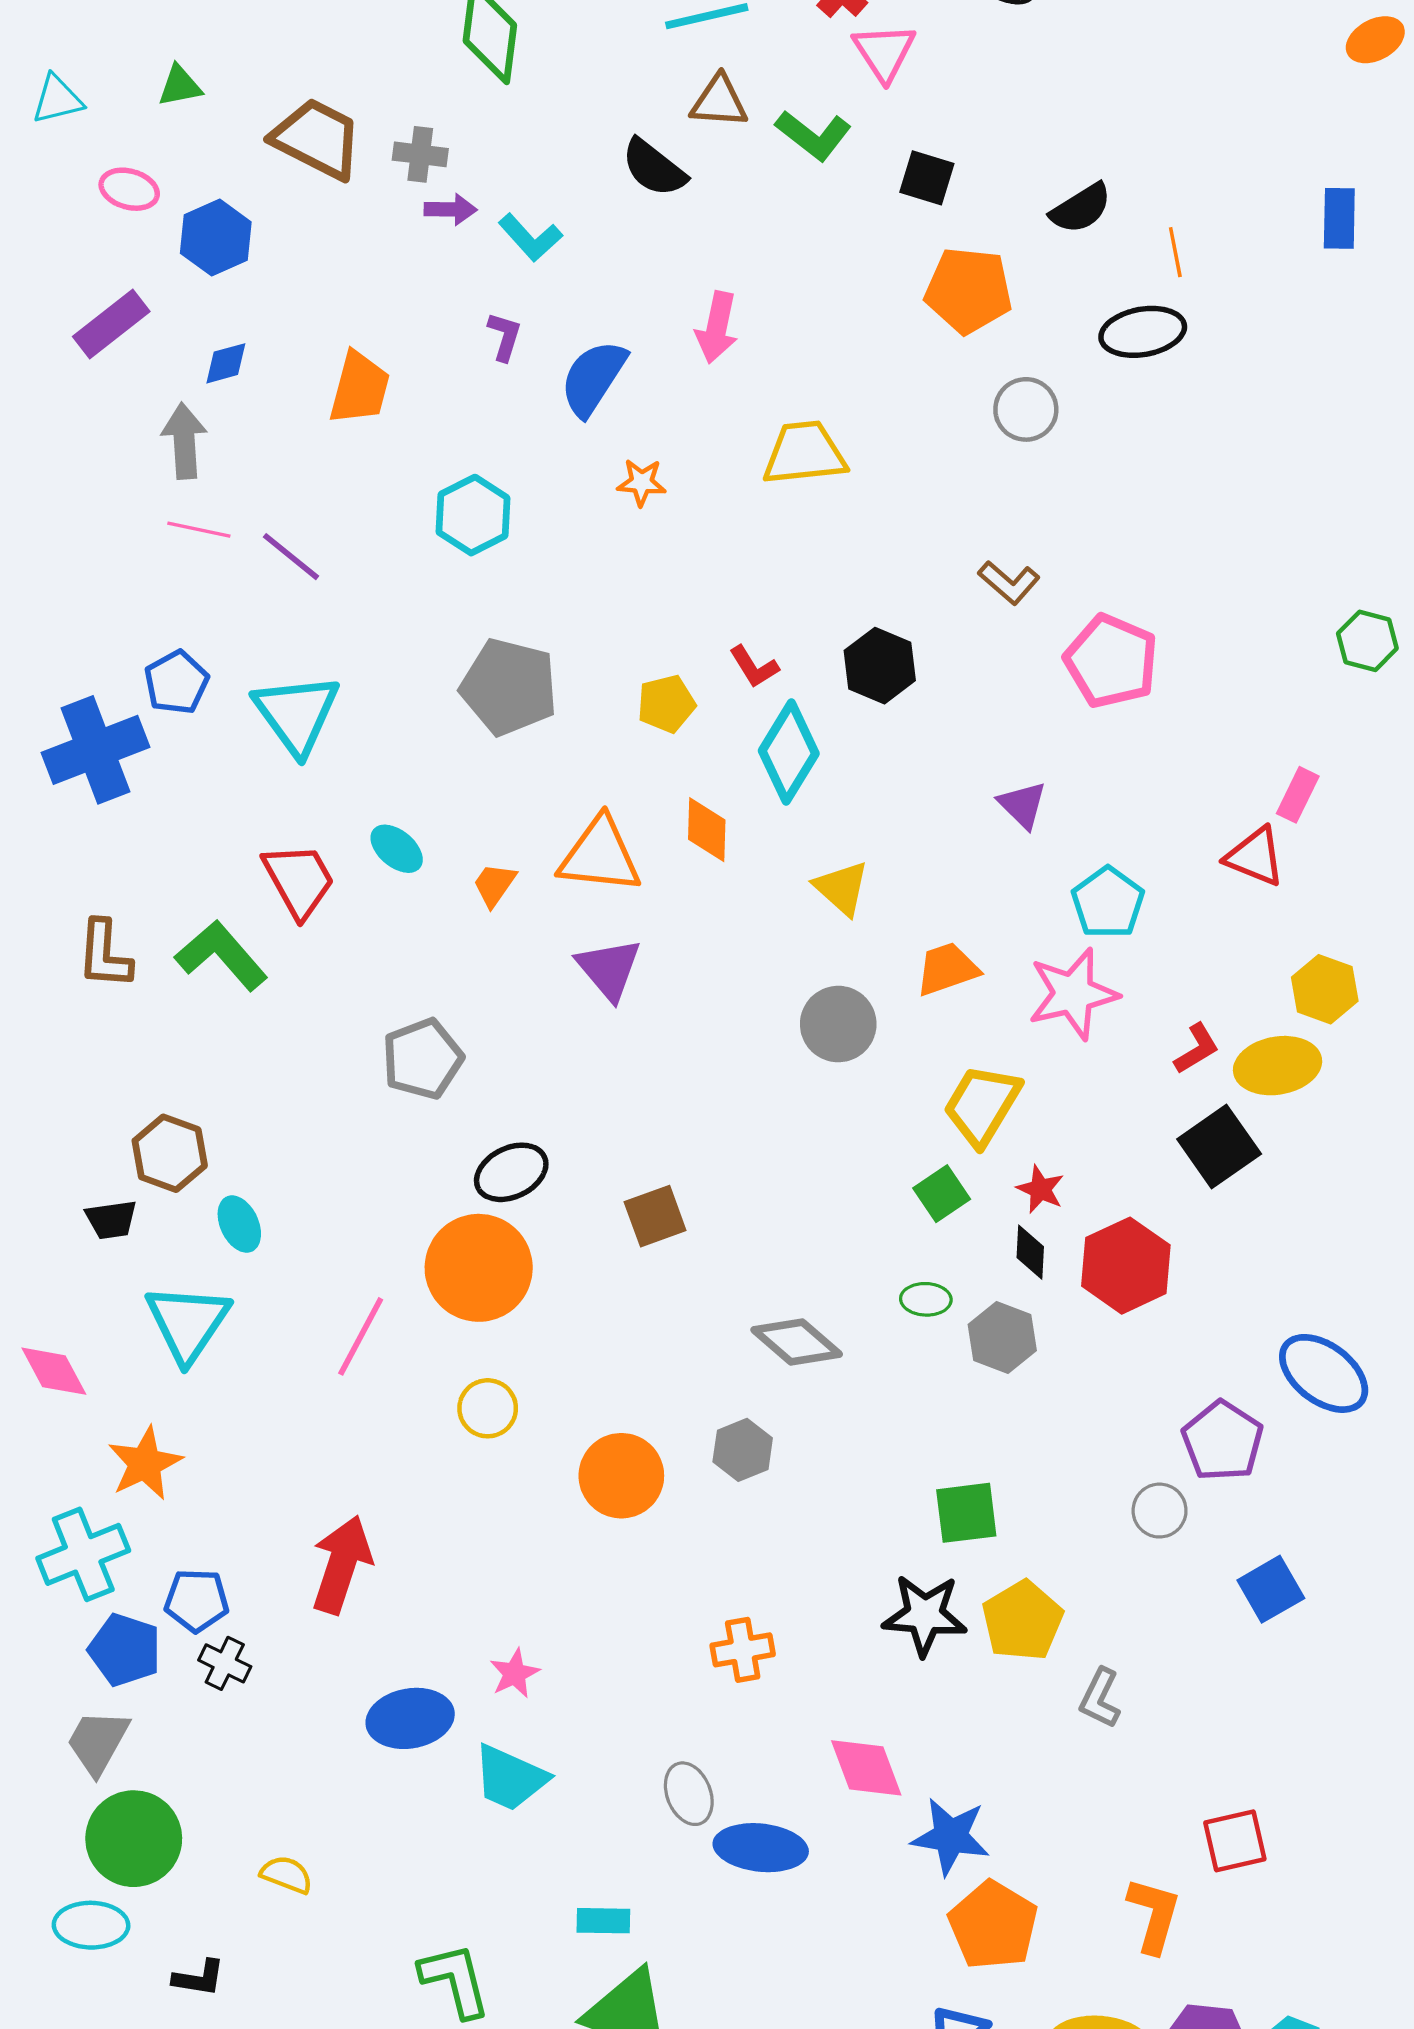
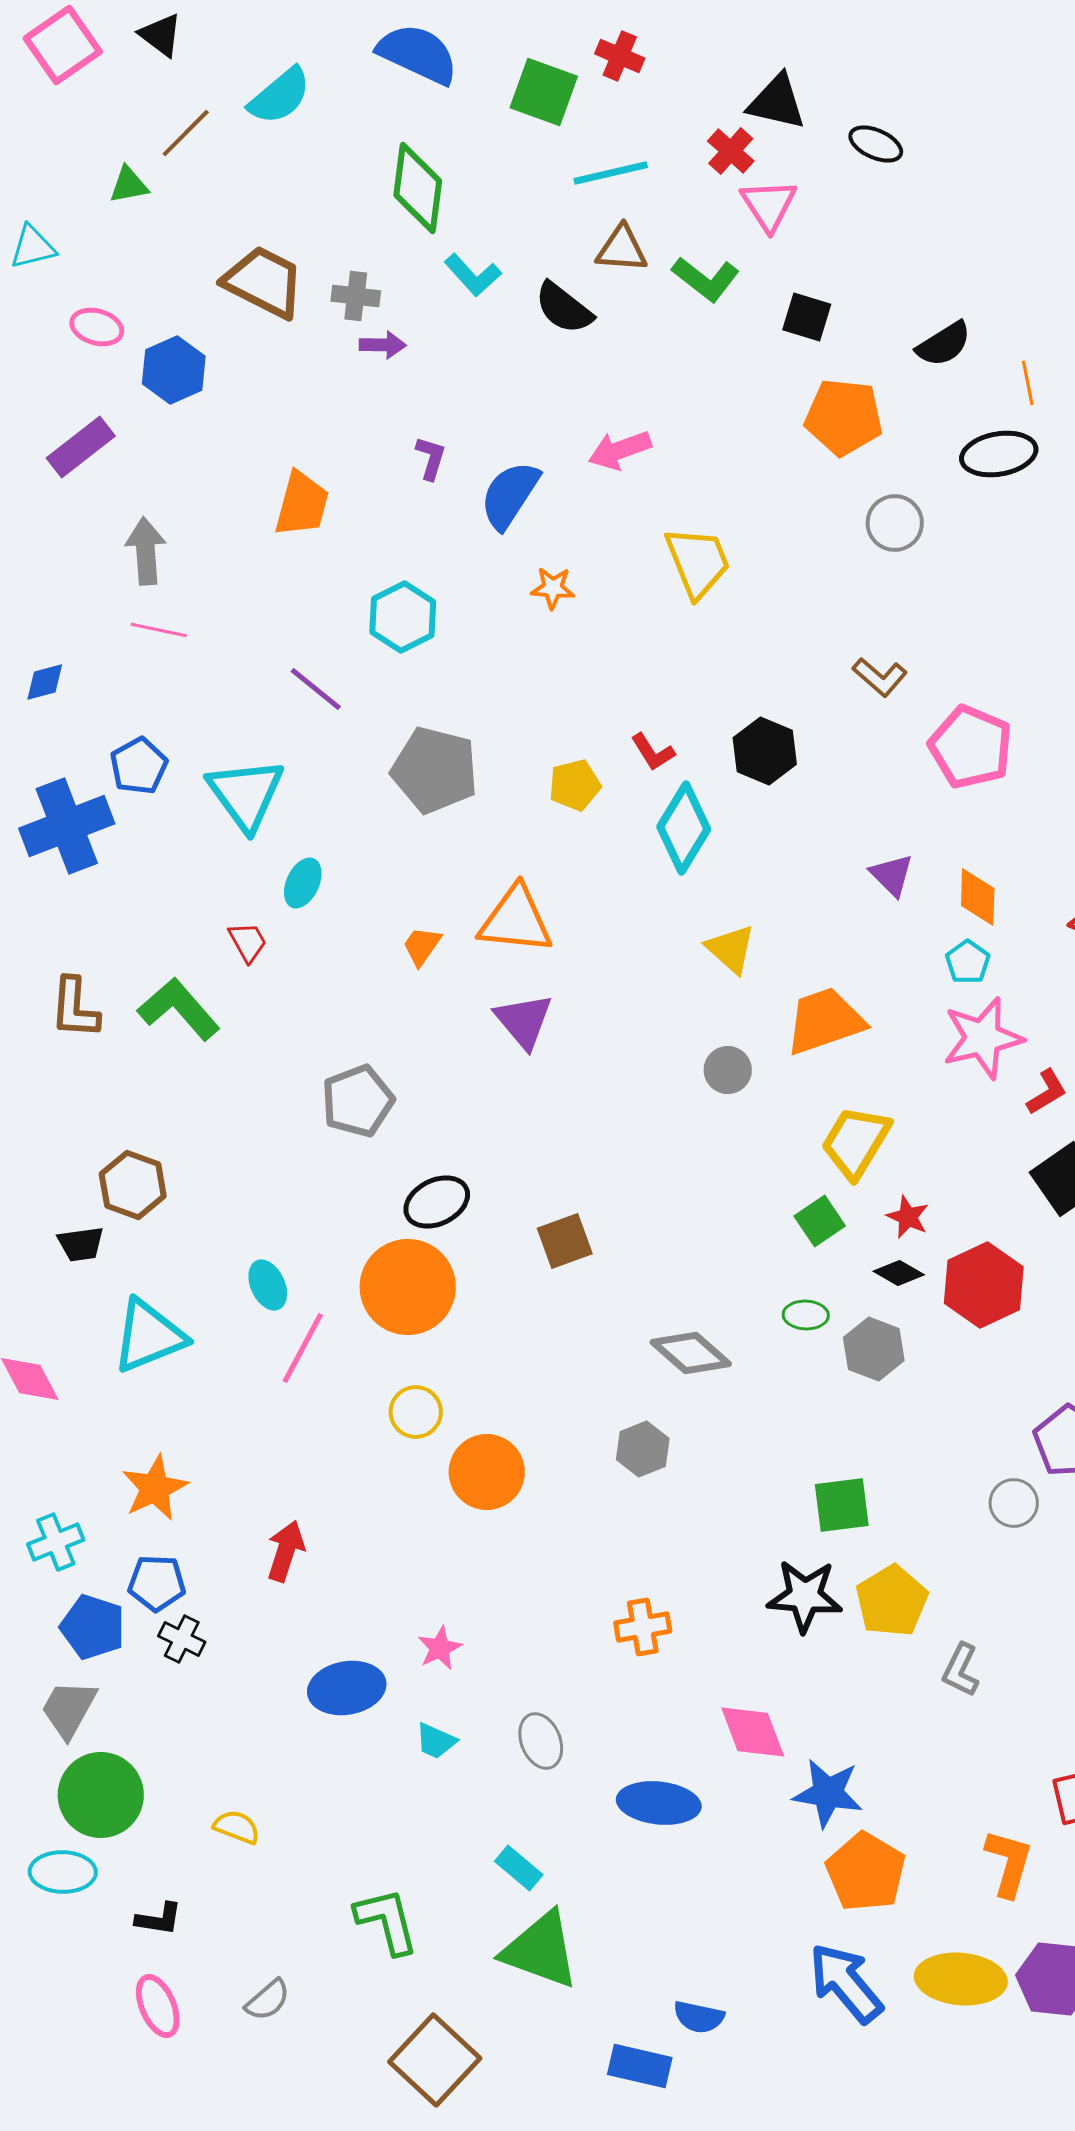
green triangle: (180, 86) -> (129, 185), moved
cyan L-shape: (530, 238) -> (473, 275), moved
pink arrow: (717, 327) -> (620, 450), turned 58
blue diamond: (226, 363) -> (45, 682), moved
yellow trapezoid: (804, 453) -> (698, 562), turned 74
purple line: (291, 557) -> (316, 689), moved
orange diamond: (707, 830) -> (978, 897), moved
cyan ellipse: (397, 849) -> (303, 883), moved, turned 75
red trapezoid: (299, 880) -> (248, 942), size x0.6
cyan pentagon: (1108, 903) -> (968, 962), size x0.7
orange trapezoid: (947, 969) -> (825, 1021), size x1.4
pink star: (1073, 994) -> (983, 1038), moved
gray circle: (838, 1024) -> (728, 1070), size x0.7
cyan ellipse: (239, 1224) -> (268, 1285), moved
black diamond: (1030, 1252) -> (899, 1273), turned -63
cyan triangle: (188, 1323) -> (149, 1336), turned 34
orange star: (145, 1463) -> (155, 1488), moved
orange circle: (621, 1476) -> (487, 1472), moved
cyan cross: (83, 1554) -> (56, 1542), size x0.7
red arrow: (342, 1564) -> (286, 1551), size x0.7
cyan trapezoid: (510, 1778) -> (436, 1741), size x0.6
gray ellipse: (689, 1794) -> (541, 1741), moved
cyan rectangle: (603, 1921) -> (519, 1868), turned 39

